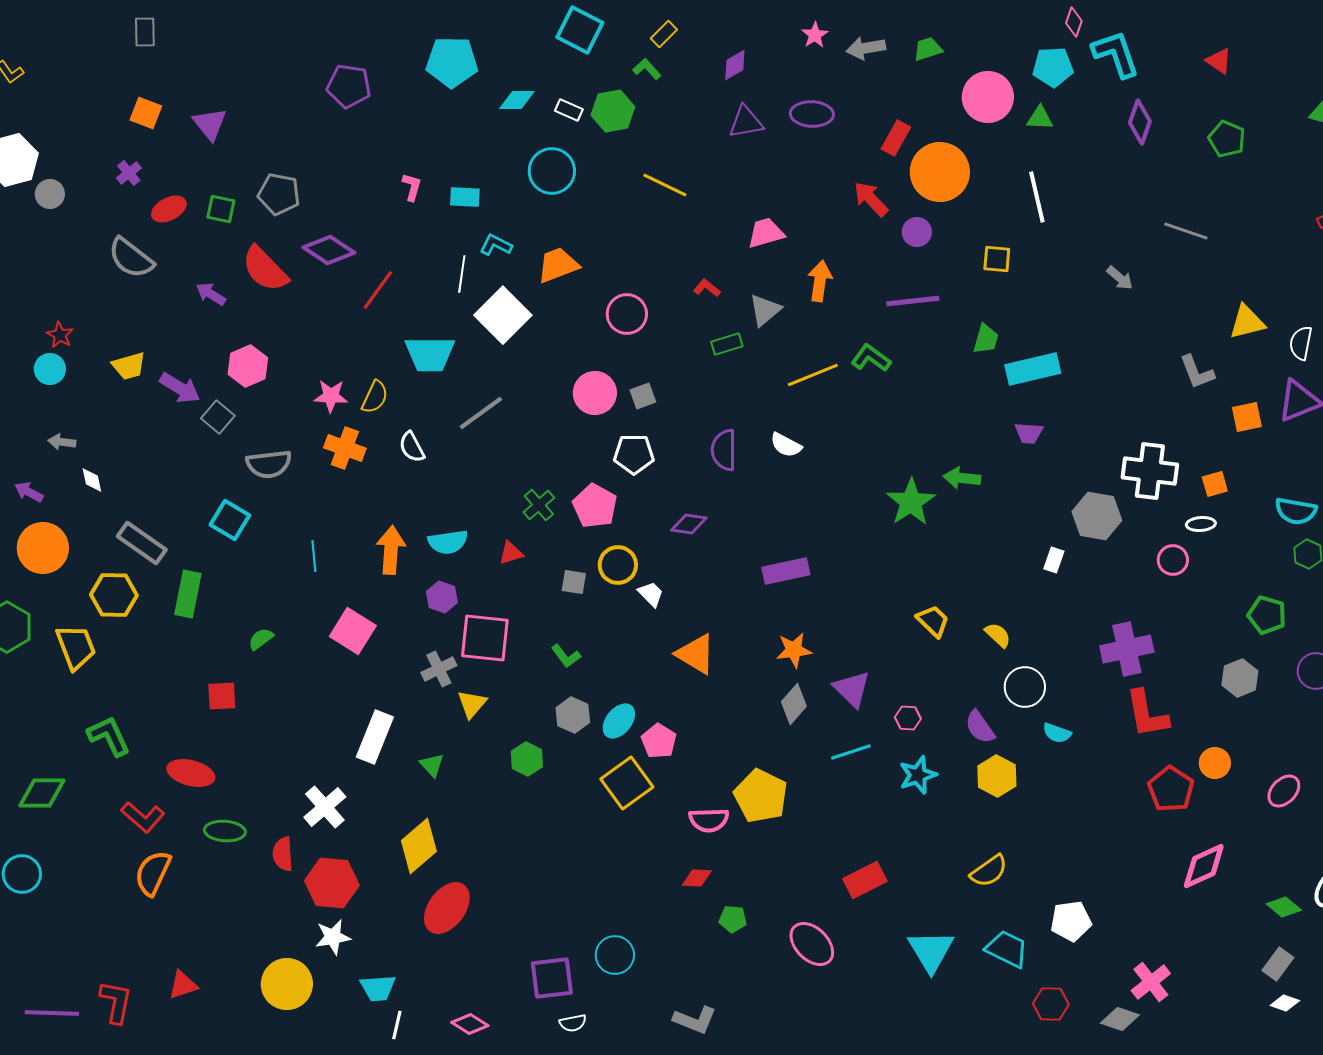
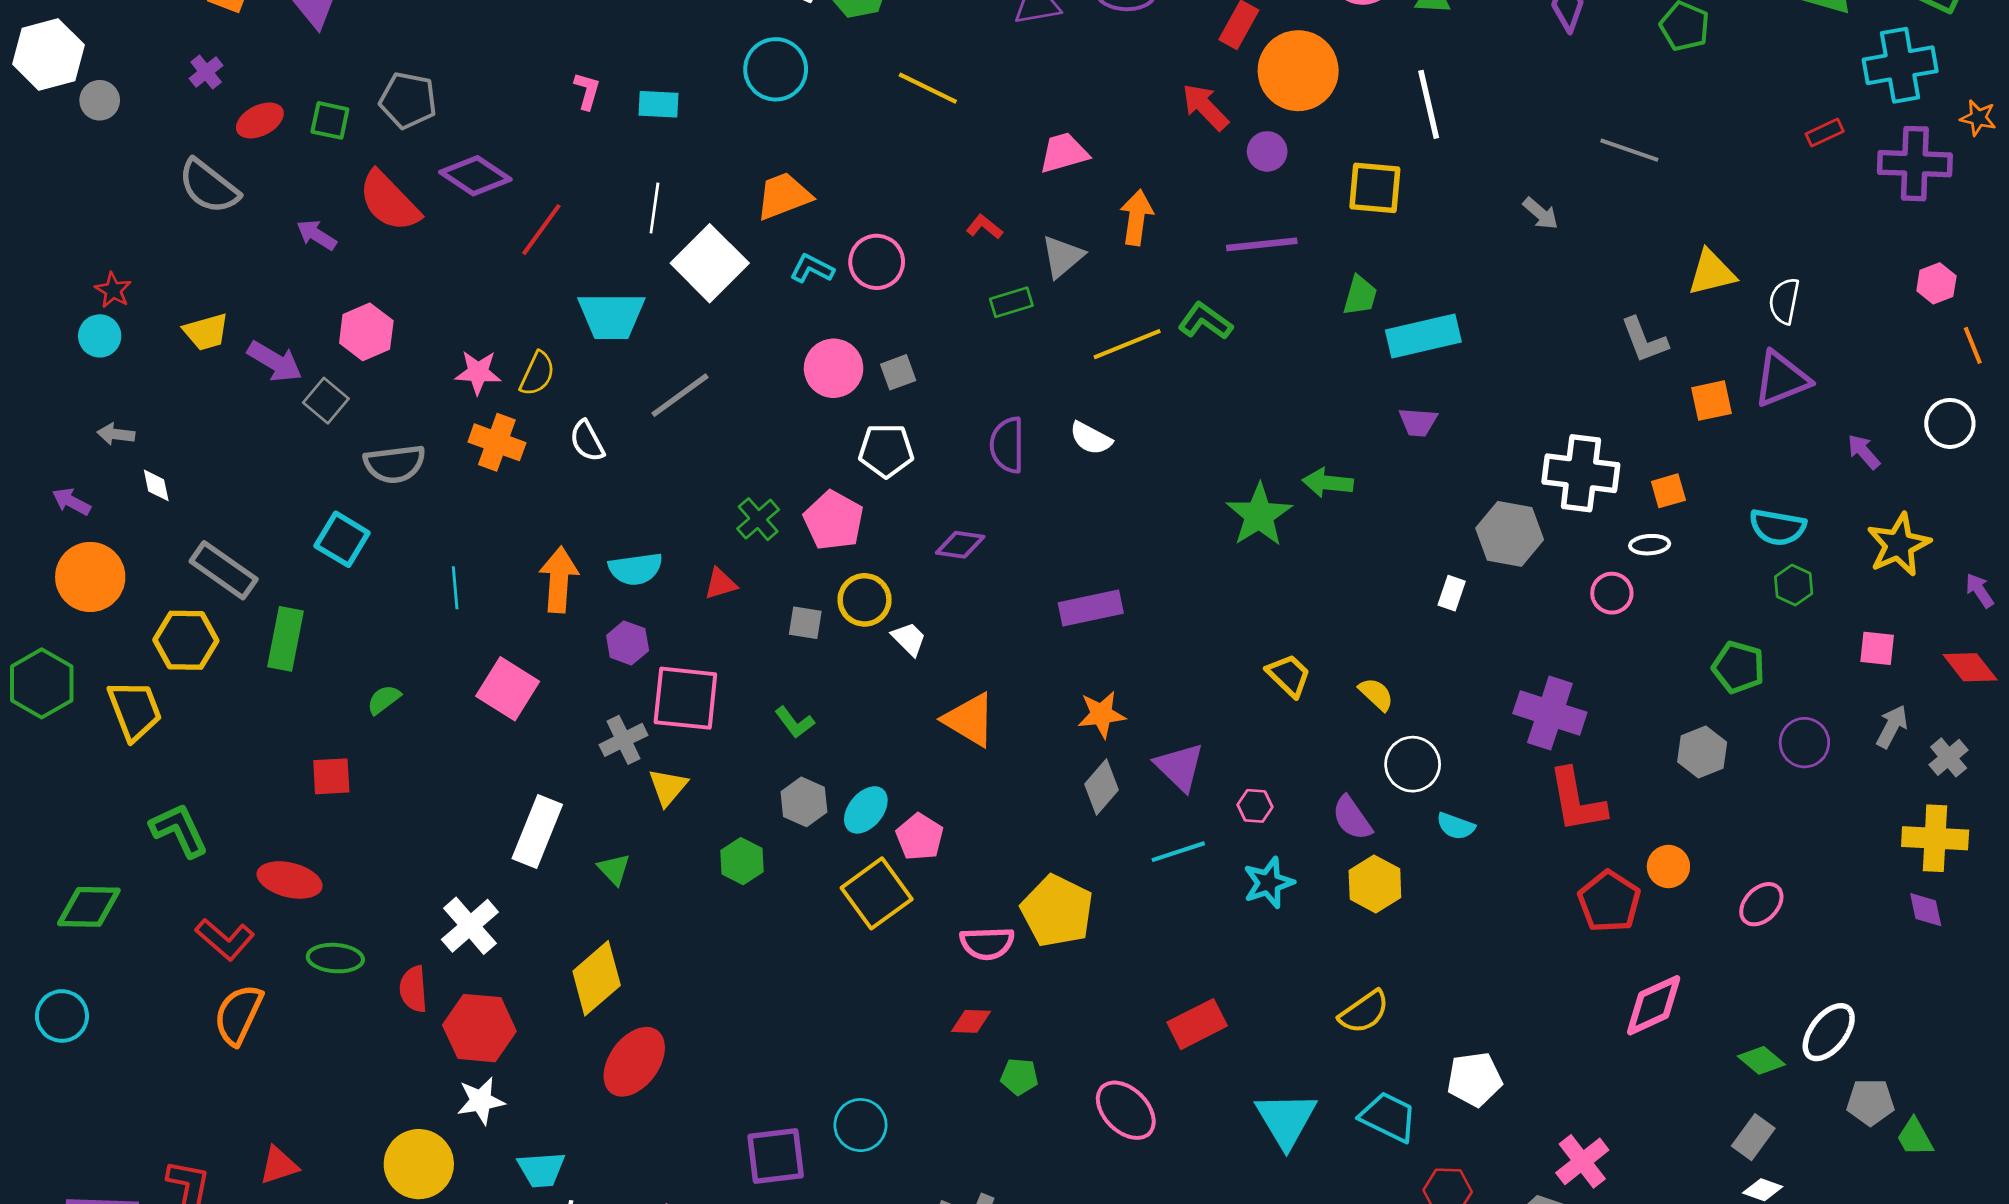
cyan L-shape: (496, 245) -> (812, 269), moved
yellow square: (997, 259) -> (1375, 188), size x1.4
purple cross: (1127, 649) -> (1550, 713), turned 30

